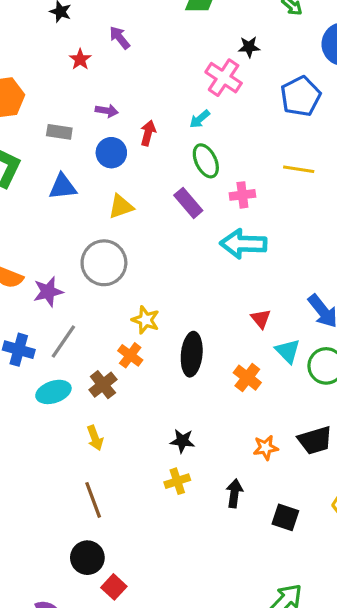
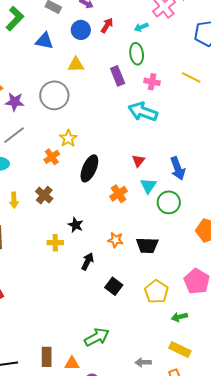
brown cross: (103, 385) -> (44, 195), moved, turned -30
black star: (182, 441) -> (76, 225), moved

